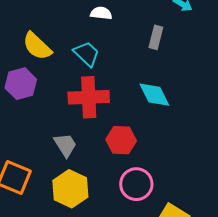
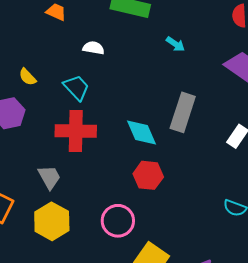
gray rectangle: (156, 37) -> (183, 112), moved, size x1.6
yellow semicircle: (37, 46) -> (27, 77), size x0.6
red hexagon: (121, 140) -> (148, 175), moved

